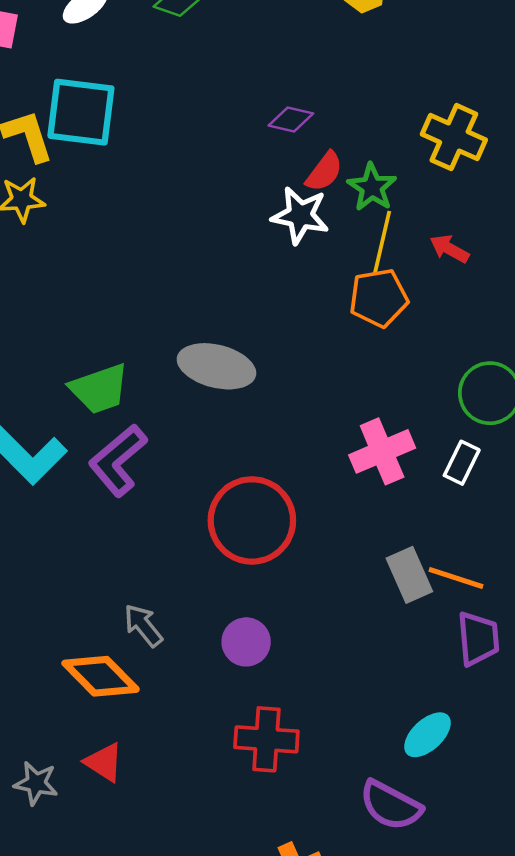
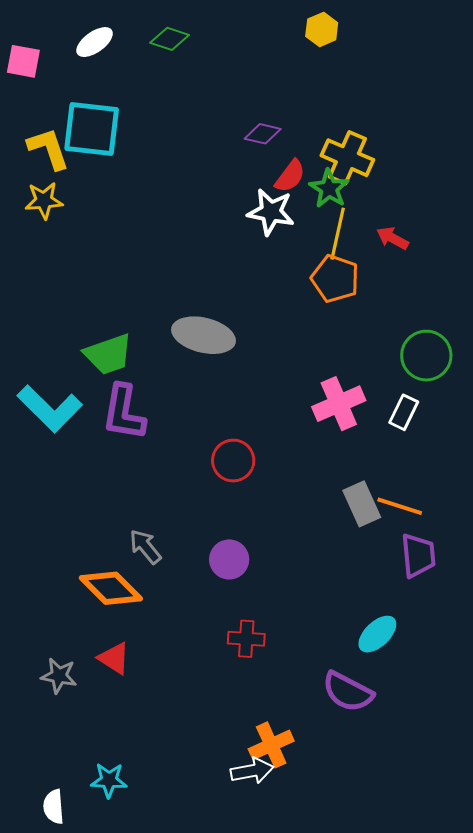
yellow cross: (454, 137) -> (347, 158), moved
orange pentagon: (379, 298) -> (335, 279), turned 30
purple L-shape: (118, 460) -> (124, 412), turned -40
red circle: (252, 520) -> (233, 461), size x0.6
red cross: (266, 739) -> (246, 639), size x0.7

